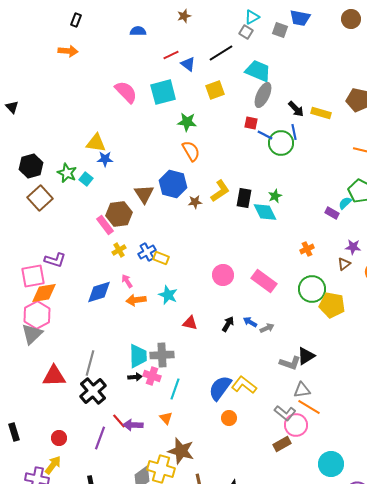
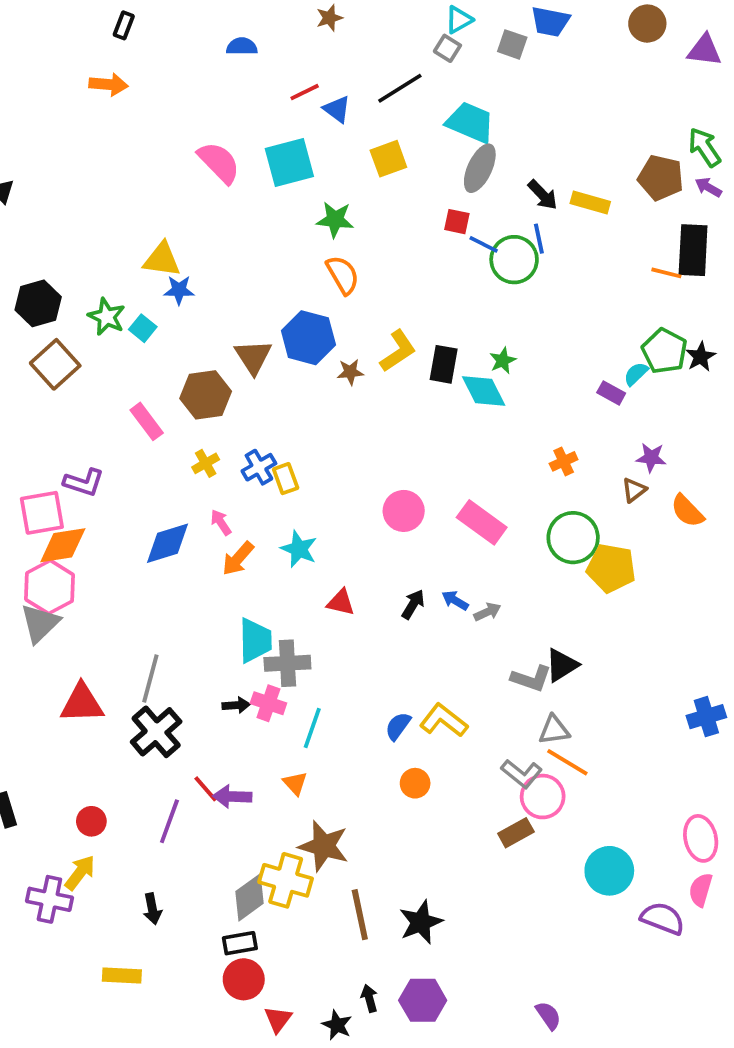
pink rectangle: (105, 225) -> (147, 421), moved
yellow rectangle: (161, 258) -> (286, 479), turned 49
orange arrow: (136, 300) -> (238, 559), turned -42
cyan trapezoid: (138, 356) -> (255, 640), moved
blue semicircle: (220, 388) -> (398, 726), size x0.6

